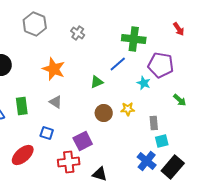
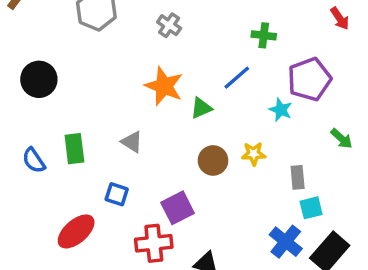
green cross: (134, 39) -> (264, 35), size x0.6
purple pentagon: (161, 65) -> (309, 79), turned -30
orange star: (54, 69) -> (164, 86), moved

